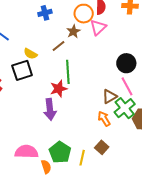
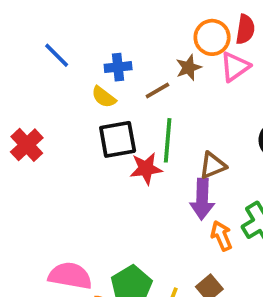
blue cross: (45, 13) -> (118, 67), moved
black square: (22, 70) -> (118, 139), moved
brown triangle: (110, 96) -> (213, 165), moved
purple arrow: (50, 109) -> (202, 199), moved

